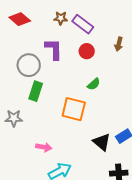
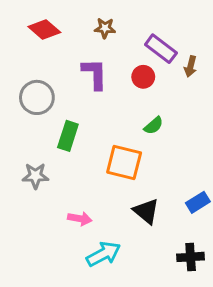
purple rectangle: (83, 24) -> (161, 49), moved
gray circle: (29, 65) -> (37, 97), moved
black triangle: (102, 142) -> (146, 211), moved

